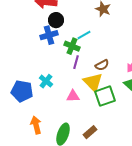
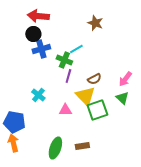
black circle: (56, 20) -> (33, 34), moved
blue pentagon: (22, 91) -> (14, 122), moved
orange arrow: (36, 125) -> (13, 143), moved
brown rectangle: (90, 132) -> (82, 146), turned 32

